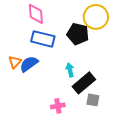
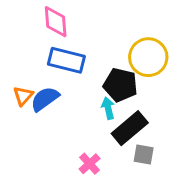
yellow circle: (96, 17) -> (148, 57), moved
black pentagon: (78, 34) -> (120, 85), moved
pink cross: (58, 106) -> (90, 164), turned -32

